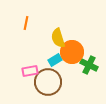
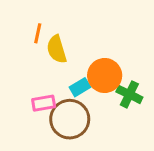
yellow semicircle: (58, 38) -> (57, 49), moved

